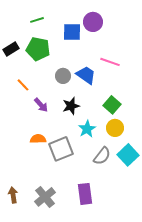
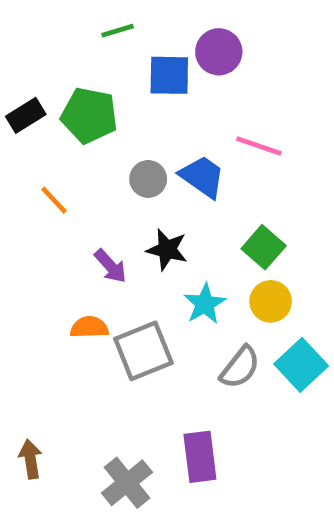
green line: (37, 20) -> (118, 31), moved
purple arrow: (41, 105) -> (110, 266), moved
black star: (71, 106) -> (167, 250), turned 30
gray cross: (45, 197) -> (127, 483), moved

